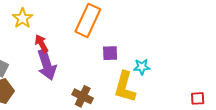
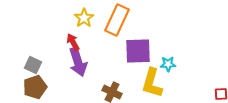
yellow star: (23, 18) -> (84, 18), moved
purple square: (110, 53) -> (138, 51), size x1.8

